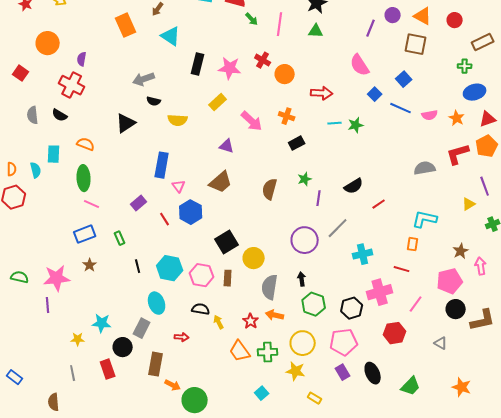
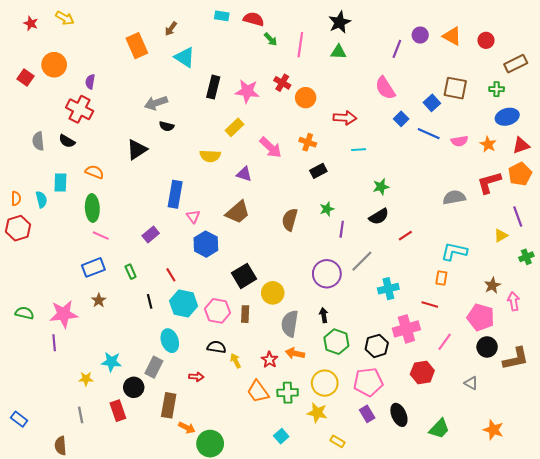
brown square: (416, 44) -> (455, 88), moved
red square: (21, 73) -> (25, 77), moved
yellow semicircle: (178, 120) -> (210, 156), moved
green star: (356, 125) -> (381, 187), moved
red line: (165, 219) -> (171, 275), moved
pink pentagon: (450, 281) -> (481, 317), turned 30

